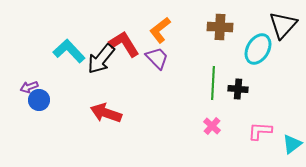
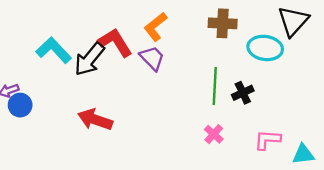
cyan ellipse: (258, 49) -> (265, 48), turned 68
black cross: (238, 89) -> (243, 93), turned -30
cyan triangle: (292, 144) -> (303, 154), turned 30

